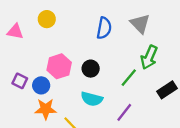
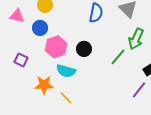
blue circle: (41, 85) -> (40, 28), moved
cyan semicircle: (92, 99) -> (66, 71), moved
purple line: (124, 112) -> (139, 90), moved

